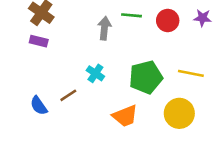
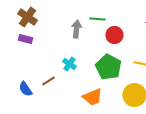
red circle: (168, 20) -> (114, 35), moved
green pentagon: (146, 77) -> (108, 67), turned -30

